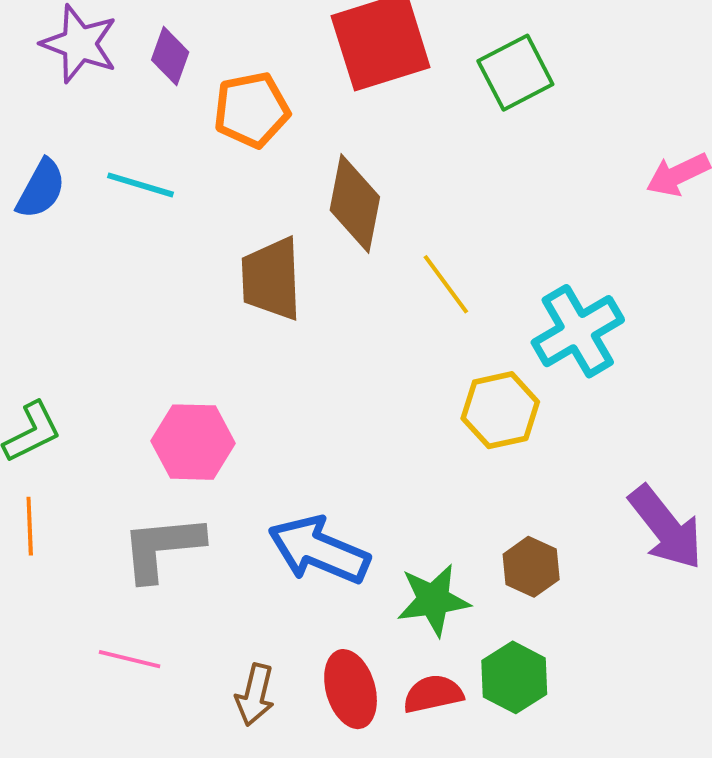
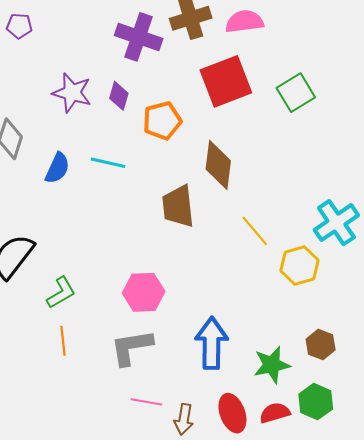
yellow line: (446, 284) -> (255, 231), moved
blue arrow: (319, 550) -> (212, 343), turned 72
pink line: (130, 659) -> (146, 402), moved

